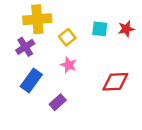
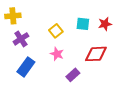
yellow cross: (37, 19) -> (13, 16), moved, size x0.7
red diamond: (115, 82) -> (96, 54), moved
purple rectangle: (58, 102) -> (73, 75), moved

